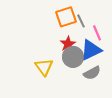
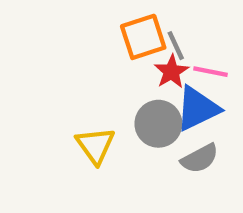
pink line: (97, 33) -> (211, 72), turned -56
red star: (68, 44) -> (171, 72), moved

